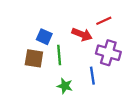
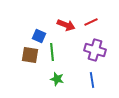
red arrow: (82, 34) -> (66, 25), moved
blue line: (92, 76) -> (92, 80), moved

